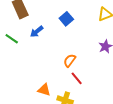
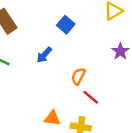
blue arrow: (37, 32) -> (44, 55), moved

